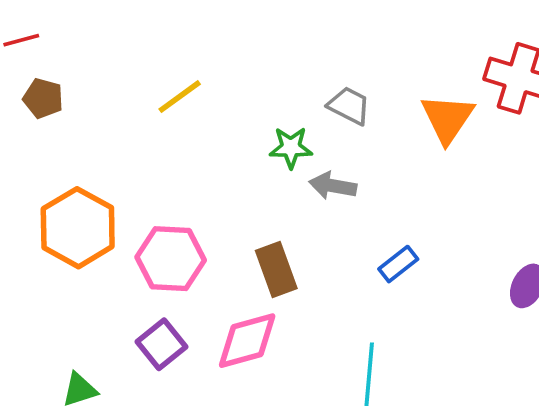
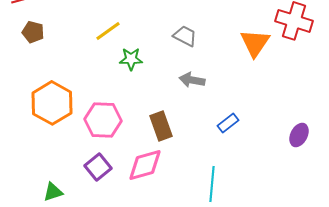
gray trapezoid: (349, 106) -> (185, 36), moved
green star: (291, 148) -> (131, 59), moved

